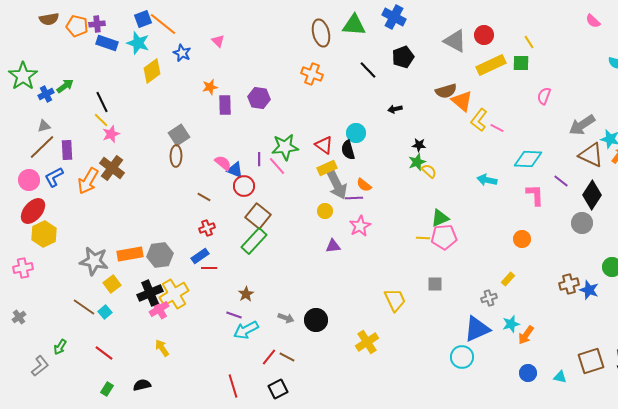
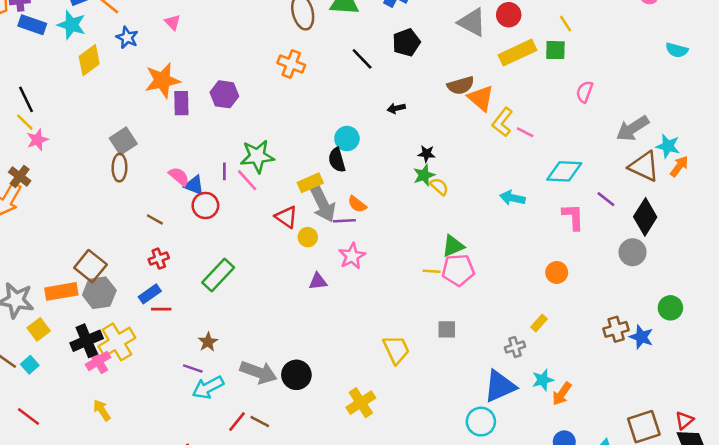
orange star: (210, 87) -> (162, 80), size x1.8
red triangle: (324, 145) -> (286, 217), moved
brown cross: (112, 168) -> (20, 176), moved, size x0.7
brown square: (258, 216) -> (90, 266), moved
gray arrow: (286, 318) -> (258, 372), size x1.8

